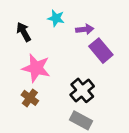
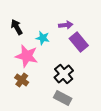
cyan star: (56, 18) -> (43, 38), moved

